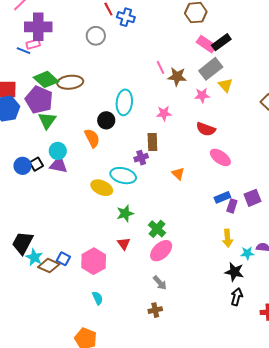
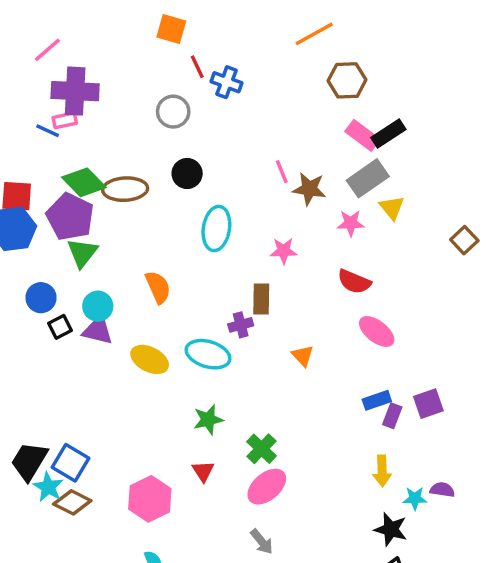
black circle: (106, 120) -> (187, 174), moved
blue circle: (22, 166) -> (41, 298), moved
yellow ellipse: (102, 188) -> (150, 359), moved
blue square: (63, 259) -> (71, 463), moved, size x1.5

